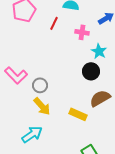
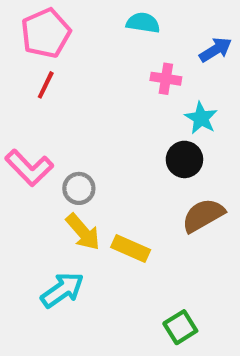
red line: (54, 23) -> (46, 85), moved
yellow rectangle: (78, 114) -> (131, 248), moved

